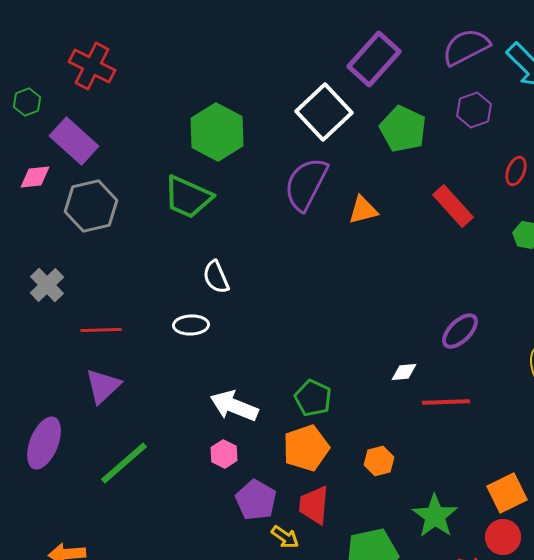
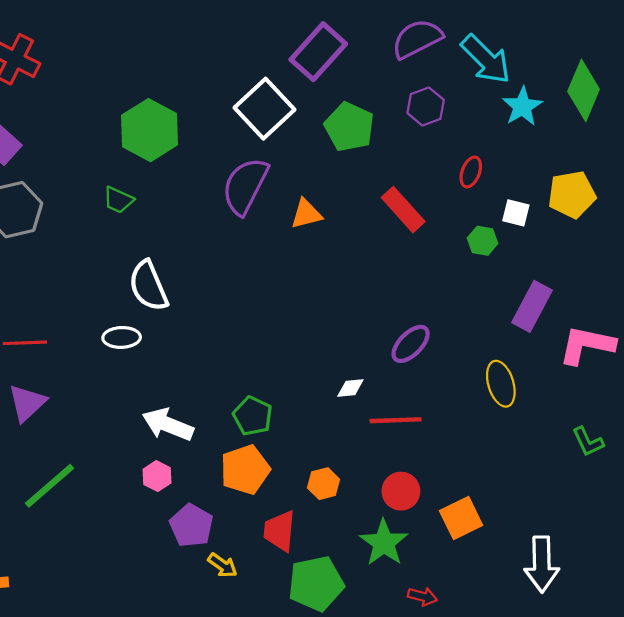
green trapezoid: (188, 197) -> (118, 200), size x0.6
white semicircle: (216, 277) -> (148, 286), size x1.4
red trapezoid: (314, 505) -> (280, 531), moved
red circle: (503, 537) -> (401, 491), moved

